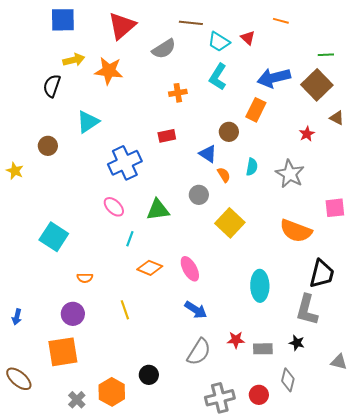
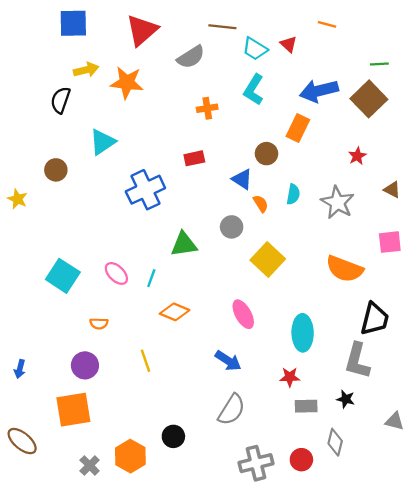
brown triangle: (337, 118) -> (392, 190), moved
pink ellipse: (114, 207) -> (116, 273), moved
pink ellipse: (190, 269) -> (243, 314), moved
red star: (236, 340) -> (290, 377), moved

